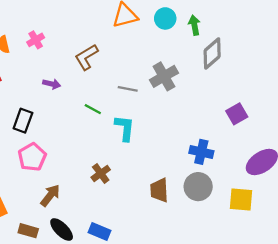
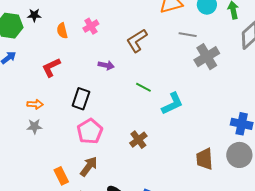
gray line: (128, 89) -> (188, 35), moved
cyan L-shape: (125, 128) -> (172, 104), turned 60
brown cross: (101, 173) -> (138, 140), moved
brown arrow: (50, 195) -> (89, 166), moved

